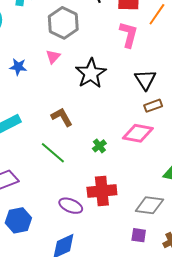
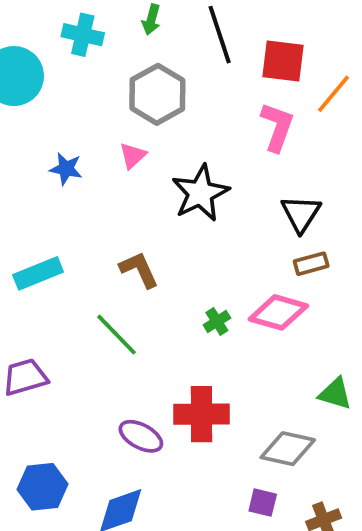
green cross: (99, 146) -> (217, 321), moved
blue hexagon: (18, 220) -> (43, 487), moved

